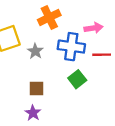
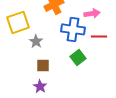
gray star: (35, 51) -> (36, 41), moved

